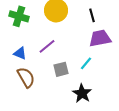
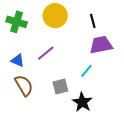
gray square: (61, 69) -> (60, 87), moved

